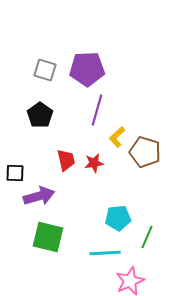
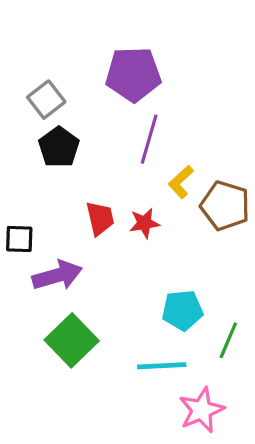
gray square: (45, 70) -> (46, 100), moved, turned 35
green square: (48, 237) -> (72, 340), turned 32

